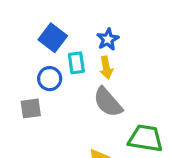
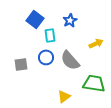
yellow arrow: (106, 68) -> (96, 43), moved, turned -104
blue circle: (50, 79) -> (46, 57), moved

